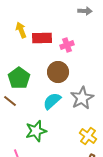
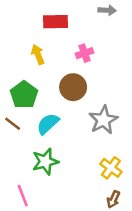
yellow arrow: (21, 30) -> (38, 54), moved
red rectangle: (42, 38) -> (55, 22), moved
cyan semicircle: (52, 101) -> (48, 124), moved

